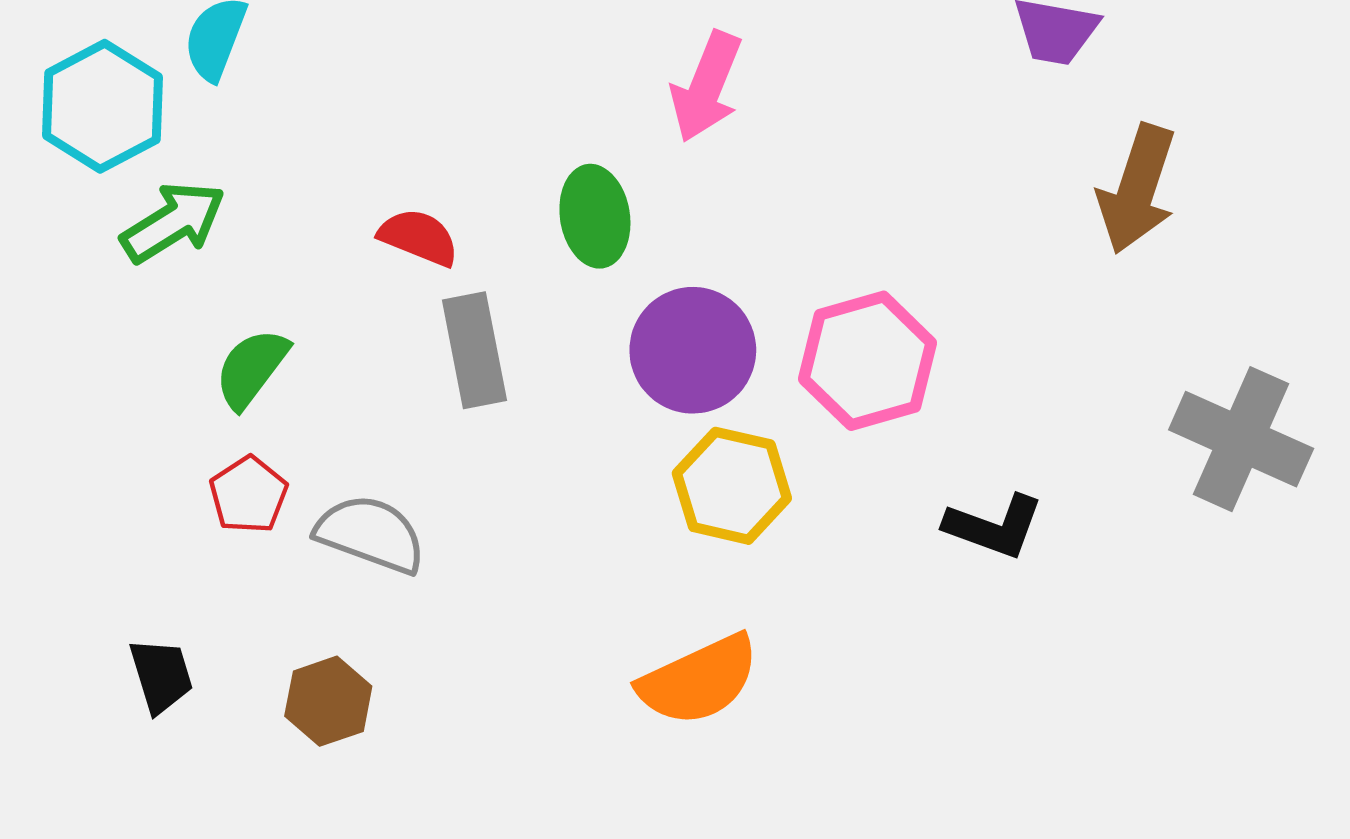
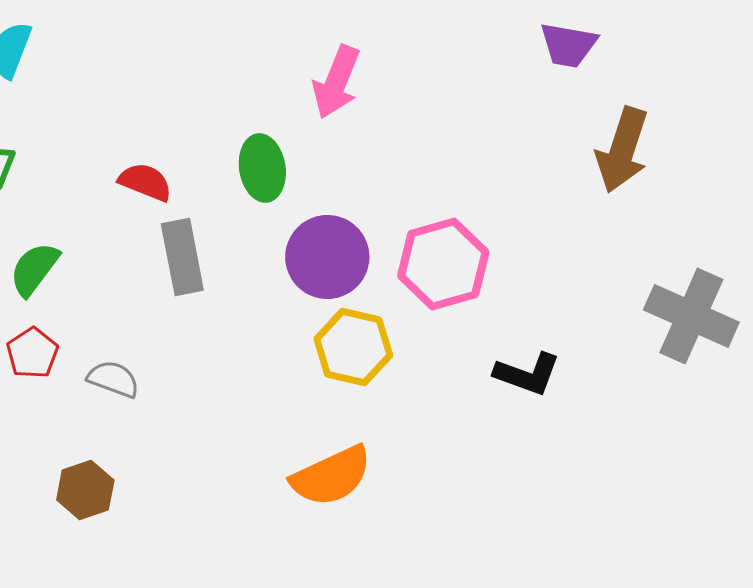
gray semicircle: (370, 534) -> (113, 379), size x0.7

